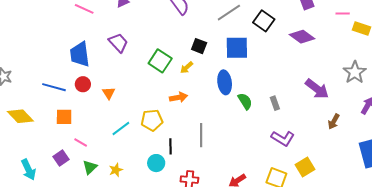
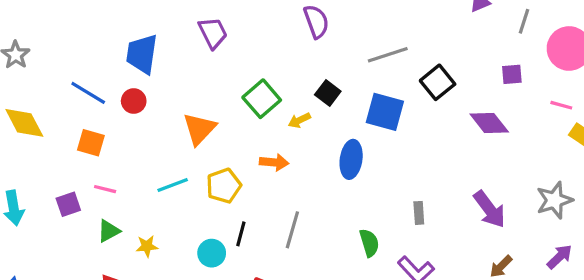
purple trapezoid: (118, 43) -> (213, 33), moved
orange triangle: (109, 93) -> (199, 129), moved, size x1.6
green semicircle: (245, 101) -> (369, 243), moved
yellow pentagon: (152, 120) -> (224, 186), turned -30
pink line: (81, 142) -> (105, 189), turned -32

